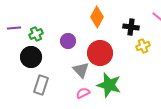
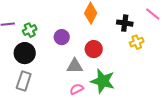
red circle: (100, 53) -> (94, 49), size x0.7
gray triangle: (81, 70) -> (75, 66), turned -48
gray rectangle: (41, 85) -> (24, 81), moved

